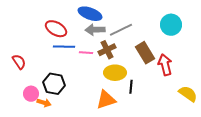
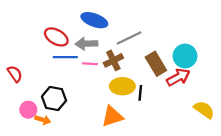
cyan circle: (171, 25) -> (185, 56), moved
gray arrow: (95, 30) -> (86, 44), moved
red arrow: (165, 65) -> (178, 77), turned 75
black line: (131, 87) -> (140, 93), moved

